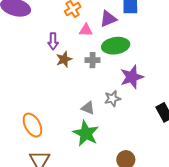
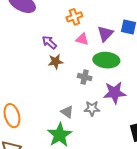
purple triangle: (108, 19) -> (105, 34), turned -36
purple arrow: (53, 41) -> (49, 42), turned 119
gray cross: (93, 60) -> (85, 77), moved

